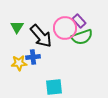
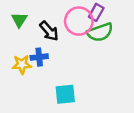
purple rectangle: (79, 21) -> (96, 12), turned 72
black arrow: (41, 36) -> (49, 31), size x0.7

